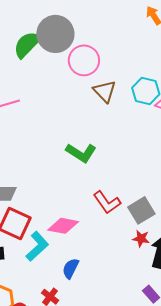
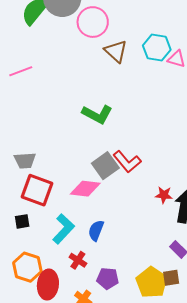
gray square: (141, 210) -> (105, 166), moved
cyan L-shape: (37, 246) -> (64, 229), moved

